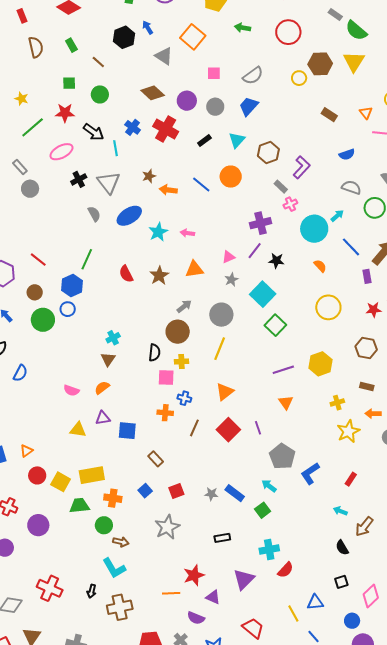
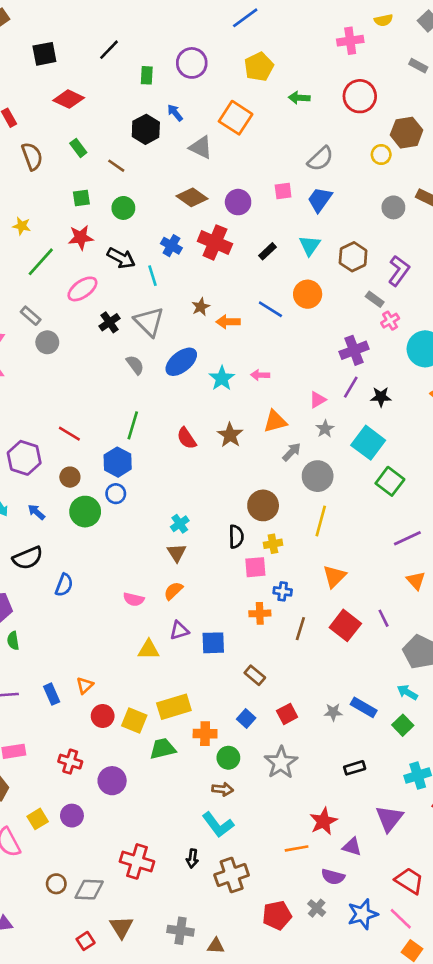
pink square: (214, 73) -> (283, 191), moved
gray circle: (215, 107) -> (393, 207), moved
gray arrow: (184, 306) -> (292, 452), moved
green circle: (104, 525) -> (228, 758), moved

